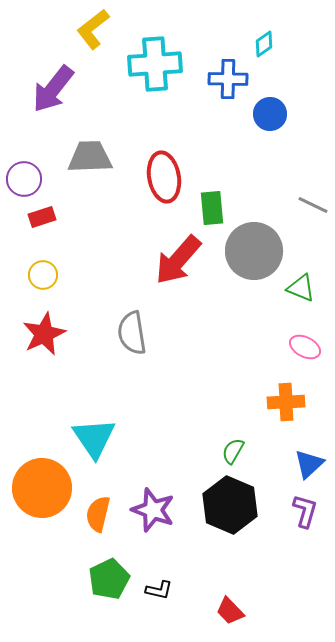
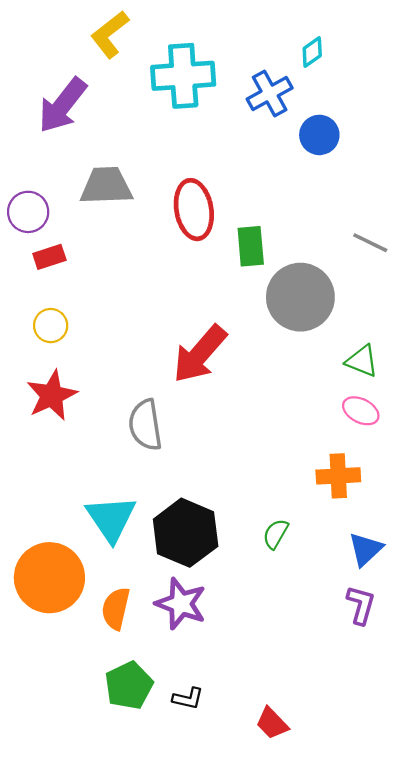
blue cross: (228, 79) -> (270, 94), turned -30
red arrow: (178, 260) -> (200, 354), moved
green triangle: (301, 288) -> (362, 361), moved
gray semicircle: (132, 333) -> (145, 425), moved
black hexagon: (230, 505) -> (186, 533), moved

